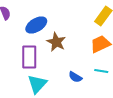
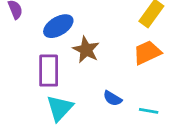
cyan line: (101, 71) -> (149, 111), moved

